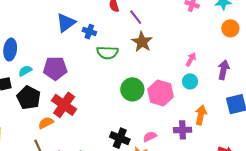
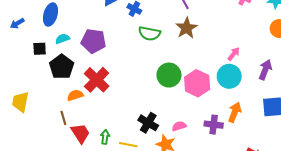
cyan circle: (190, 81) -> (229, 76), size x1.5

